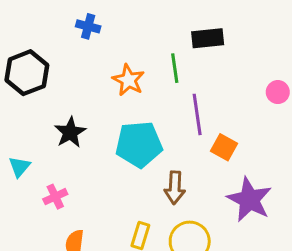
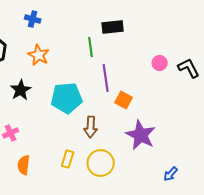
orange star: (128, 80) -> (39, 55), moved

